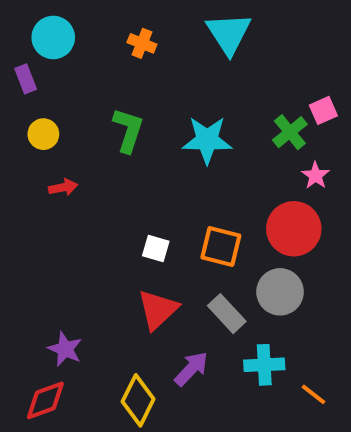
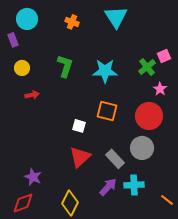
orange square: (221, 247) -> (107, 111), moved
purple arrow: (191, 369) -> (108, 187), moved
orange line: (314, 394) -> (167, 200), moved

